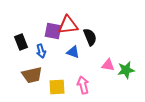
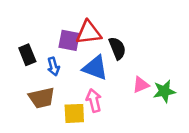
blue triangle: (73, 52) -> (95, 68), size x1.5
pink triangle: (108, 65) -> (141, 85), turned -32
pink arrow: (83, 85) -> (94, 100), moved

